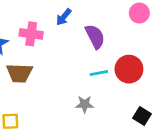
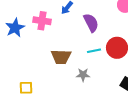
brown trapezoid: (19, 73) -> (61, 57), moved

